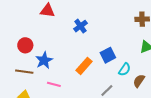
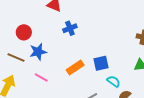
blue cross: (80, 26) -> (70, 28), moved
cyan semicircle: (125, 69) -> (113, 81), turned -104

